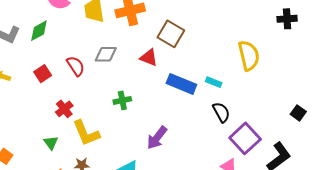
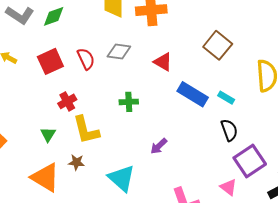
brown square: (171, 34) -> (218, 45), moved
red square: (43, 74) -> (50, 61), size x1.4
purple arrow: (157, 138) -> (159, 146), size x0.7

